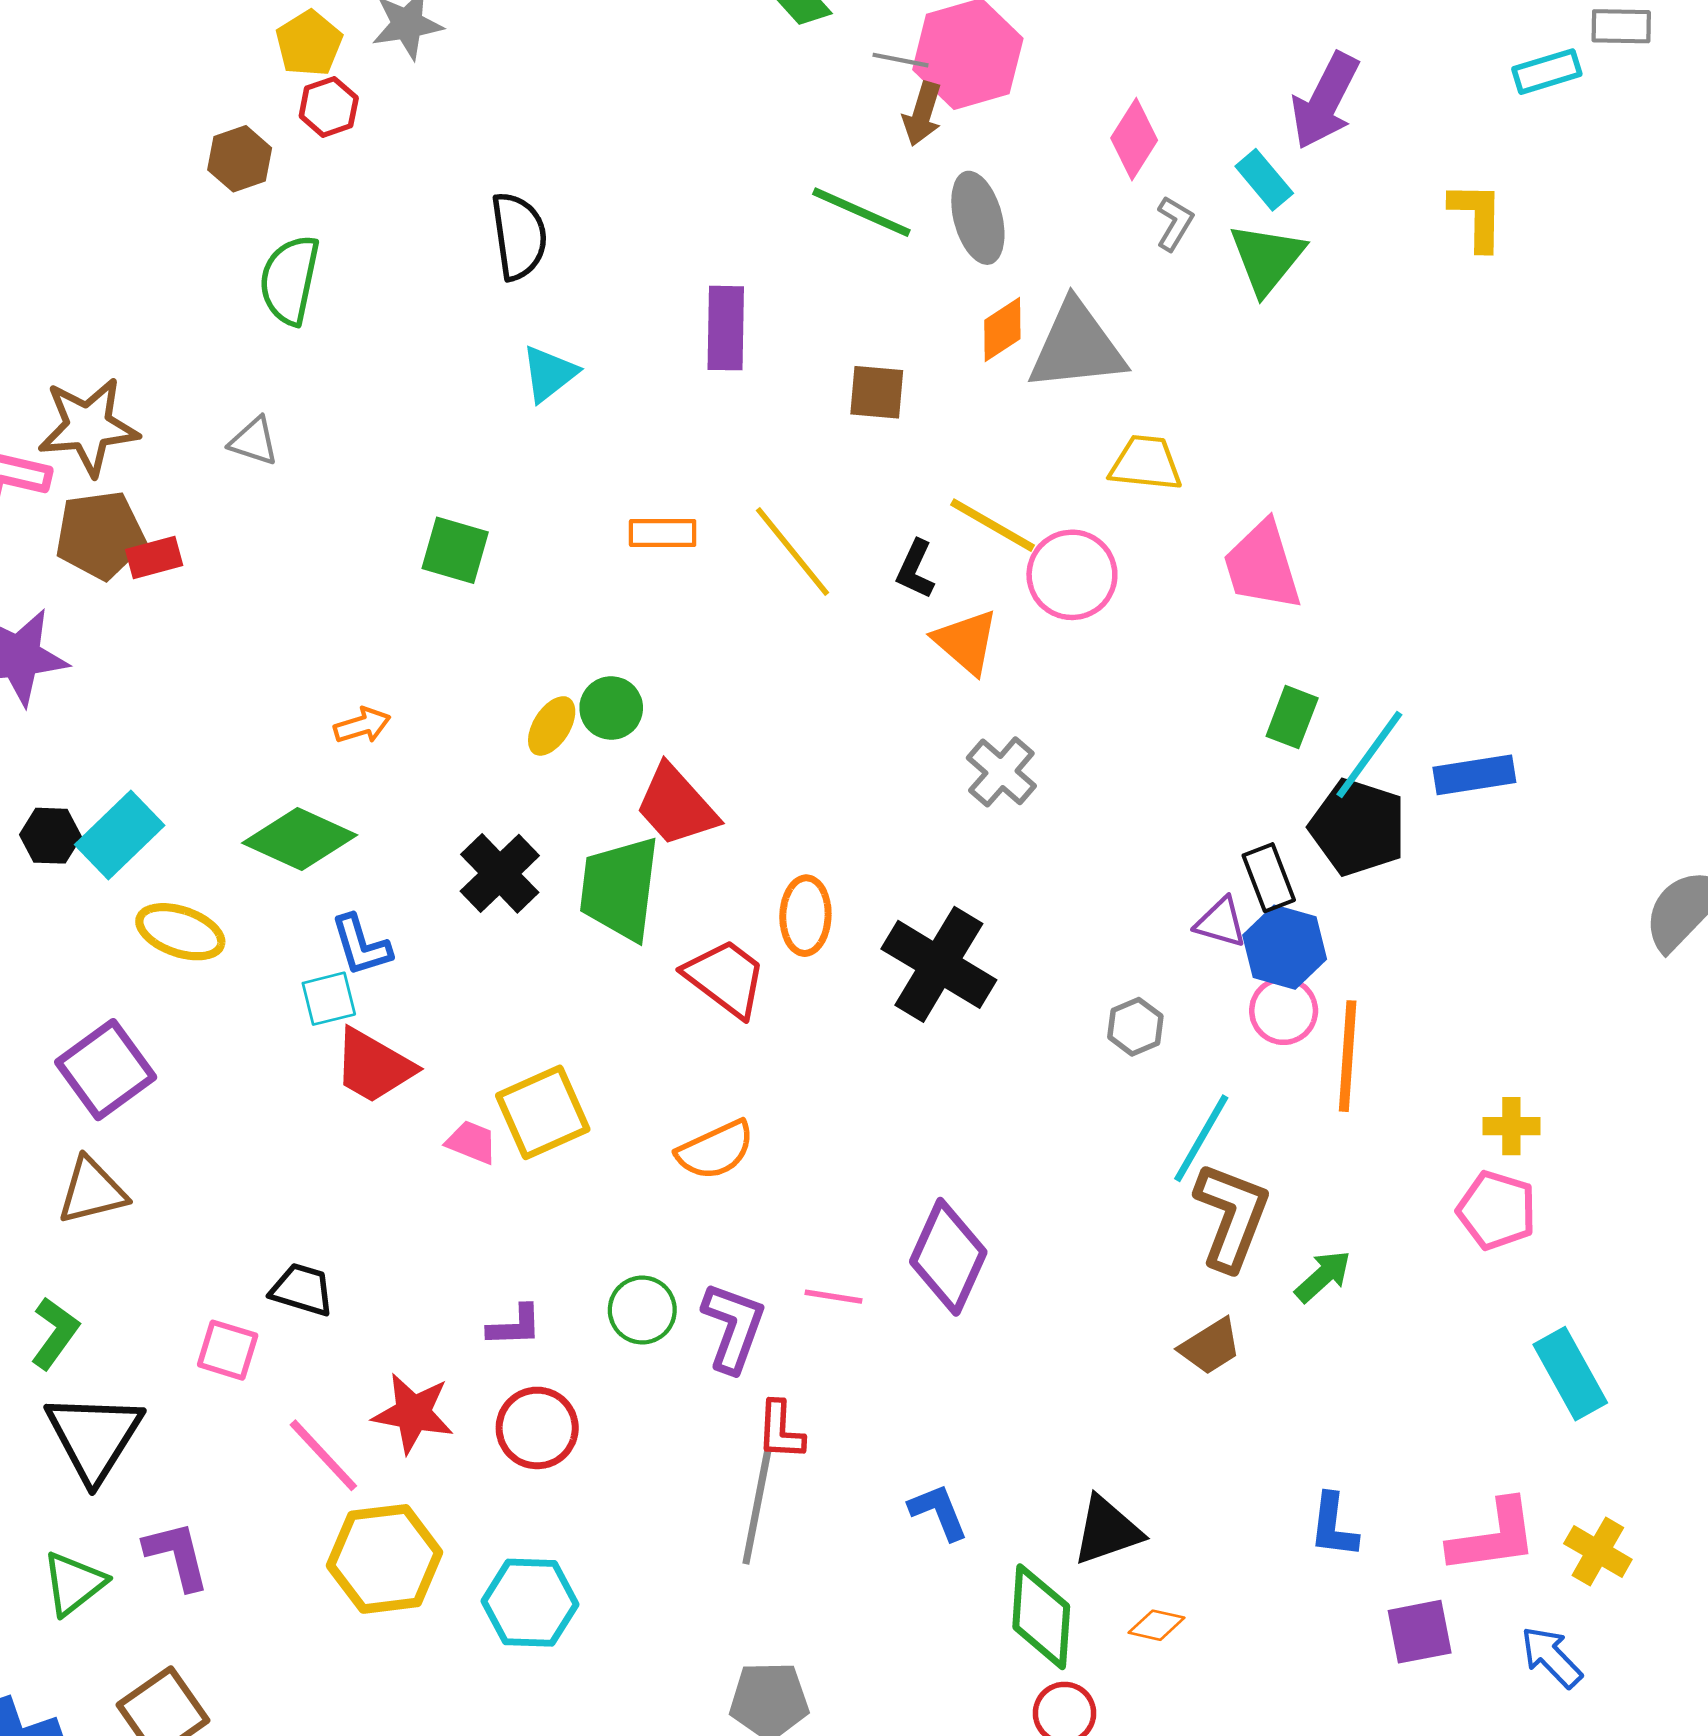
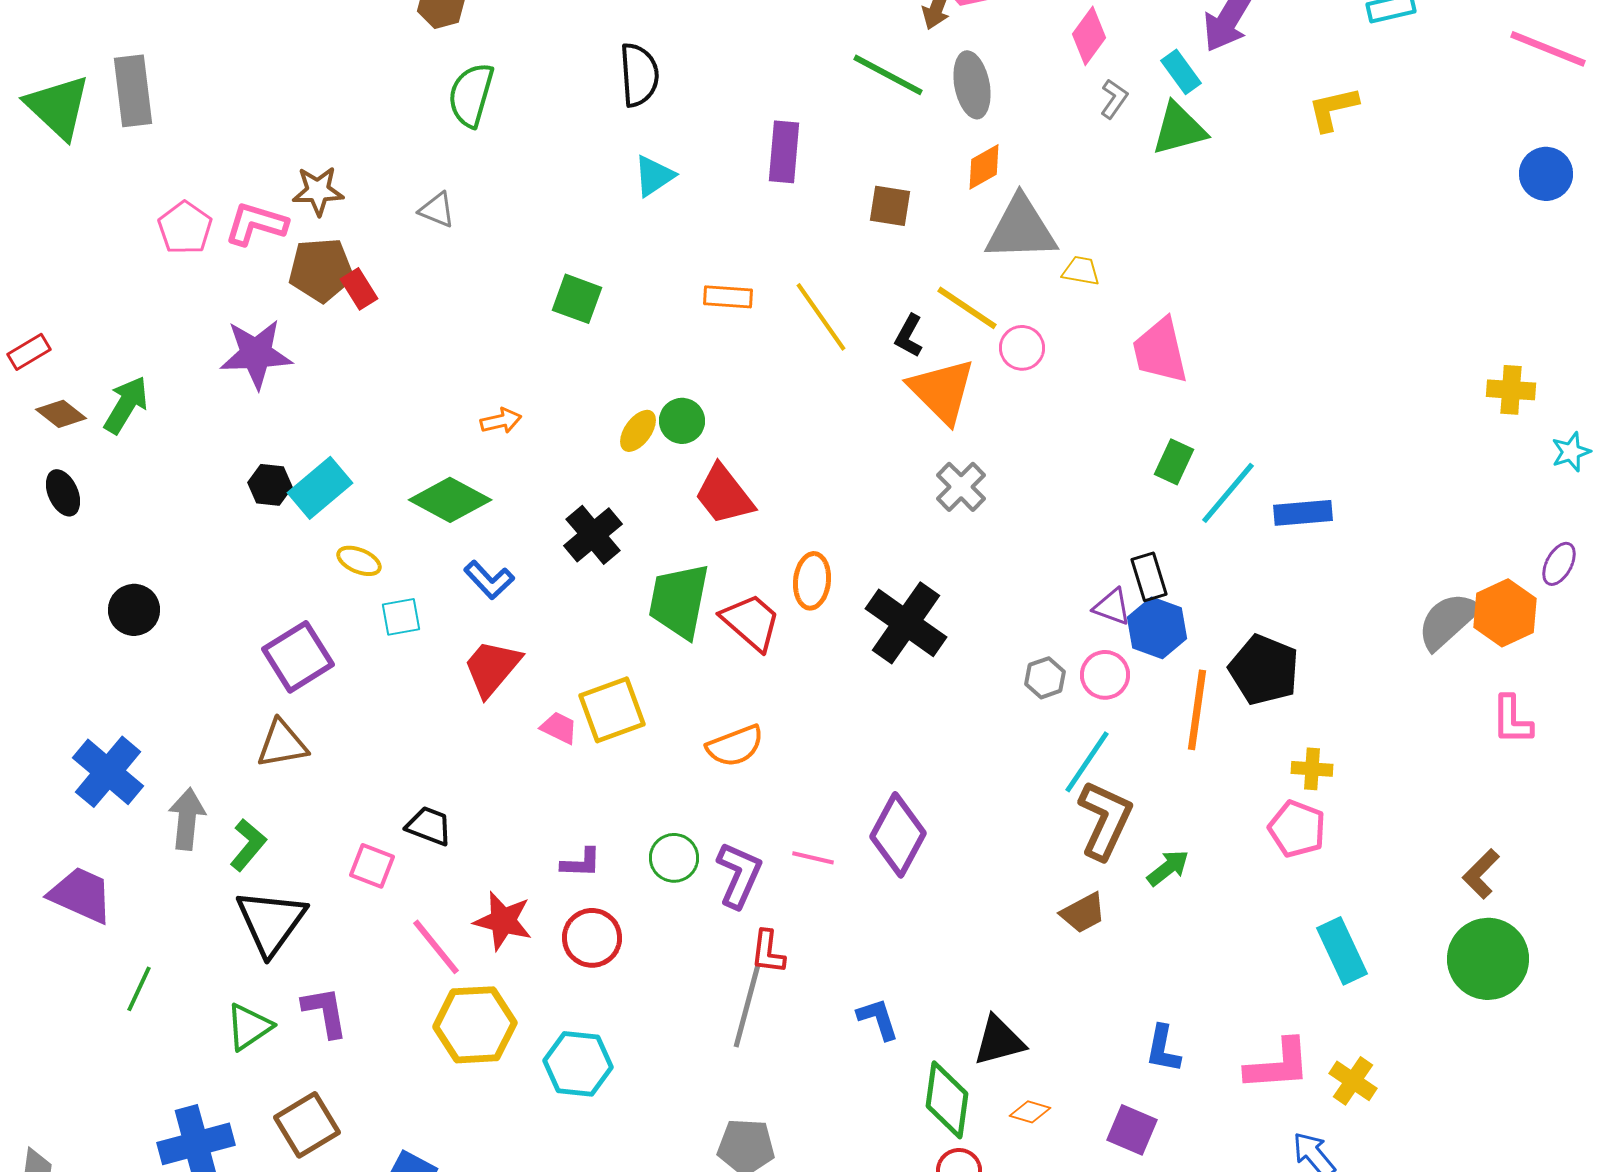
yellow L-shape: (1477, 216) -> (1333, 109), turned -108
green triangle: (1267, 258) -> (1179, 129), turned 32
gray triangle: (1077, 346) -> (1021, 229), moved
brown star: (88, 427) -> (318, 191), size x0.7
yellow trapezoid: (1146, 463) -> (1081, 271), size x0.7
red rectangle: (154, 557) -> (359, 289), turned 69
pink circle: (1072, 575) -> (1022, 348), size x0.7
orange triangle: (966, 642) -> (942, 391), size x1.4
black pentagon: (1358, 827) -> (1264, 670), moved
green trapezoid: (620, 889) -> (679, 601), moved
yellow ellipse: (180, 932) -> (359, 561), size x0.7
blue L-shape: (361, 945) -> (489, 580), turned -30
cyan square: (329, 999) -> (401, 617), moved
pink circle: (1284, 1011) -> (1105, 675), moved
red trapezoid: (374, 1066) -> (492, 668), turned 96
purple square: (1420, 1632) -> (1132, 1130), moved, turned 30

